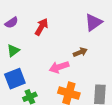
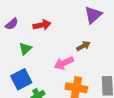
red arrow: (41, 27) -> (42, 25), turned 54
green triangle: (13, 51) -> (25, 49), moved

